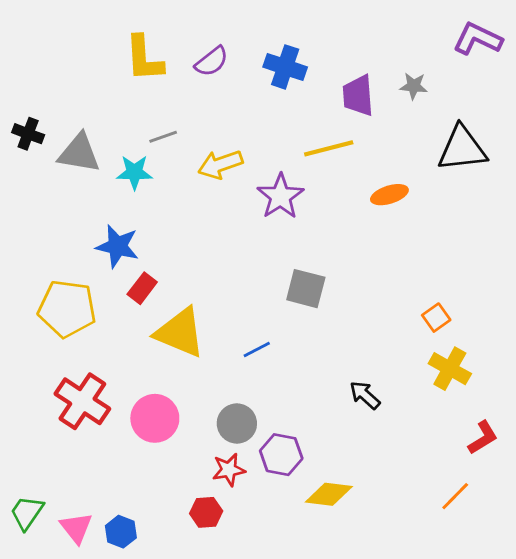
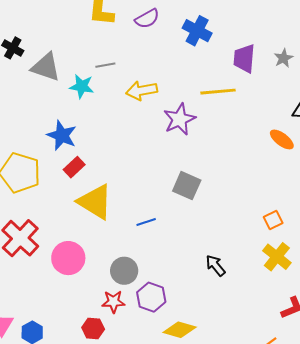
gray star: (414, 86) -> (283, 58), turned 30
orange ellipse: (389, 195) -> (282, 139), moved, turned 45

